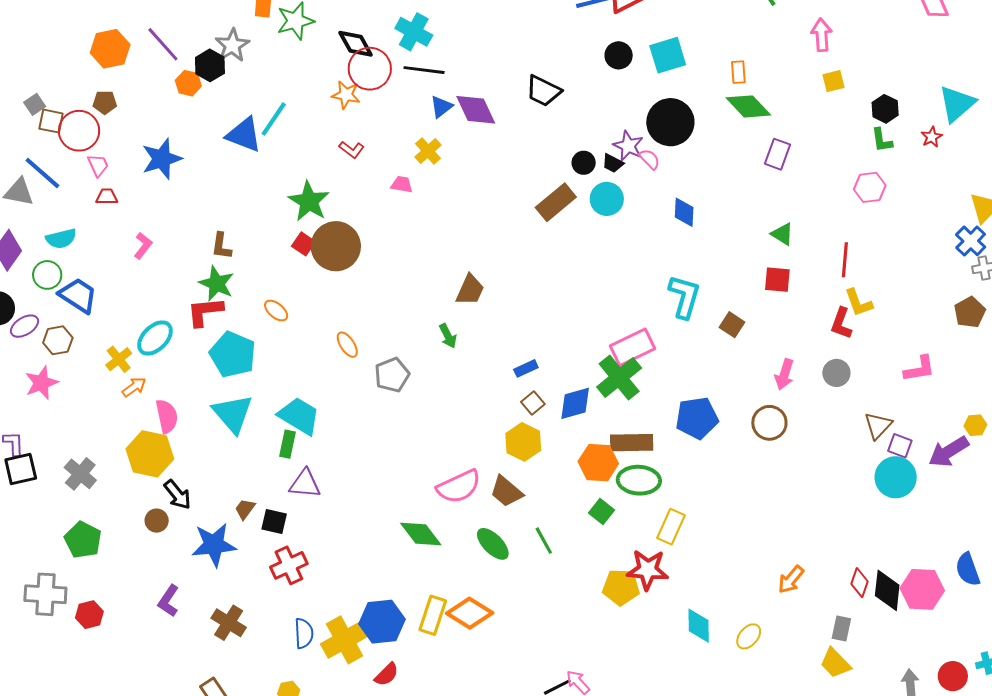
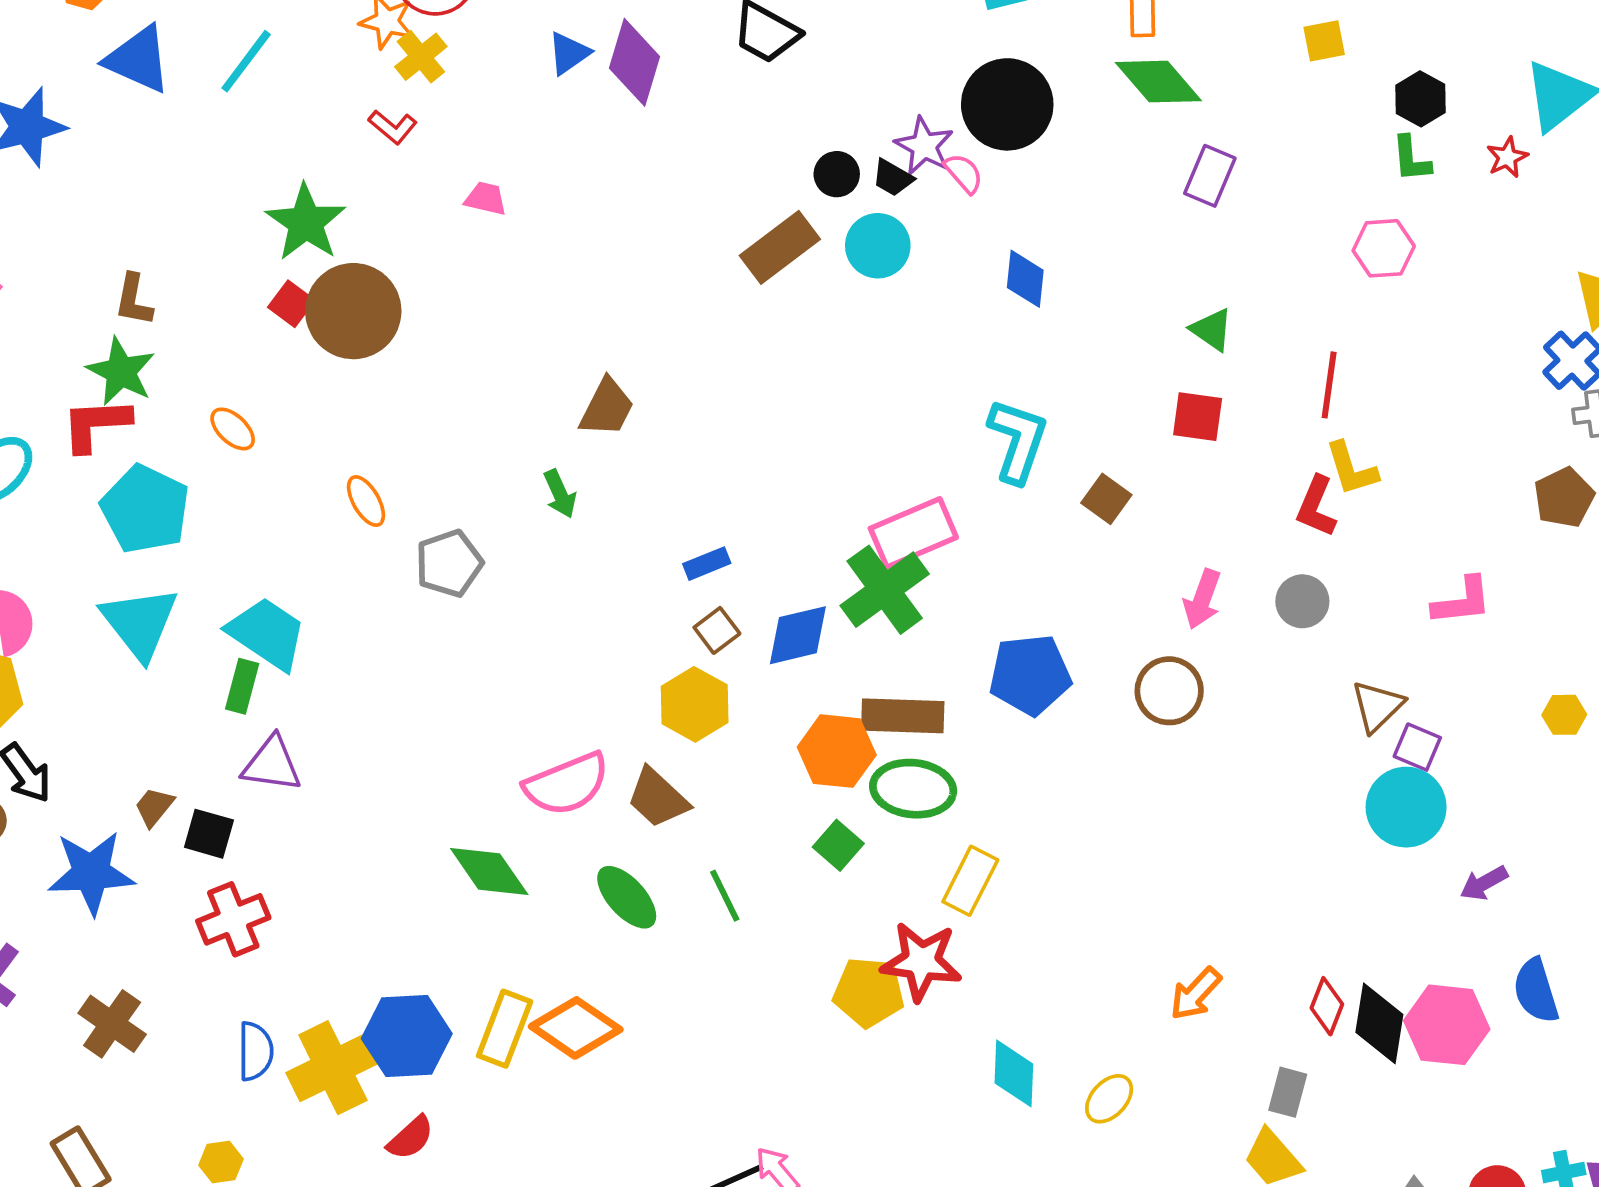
purple diamond: (476, 110) -> (635, 62), turned 39
blue triangle: (244, 135) -> (138, 59), moved
yellow cross: (428, 151) -> (421, 57), moved
purple arrow: (949, 452) -> (1484, 883), moved, size x0.6

